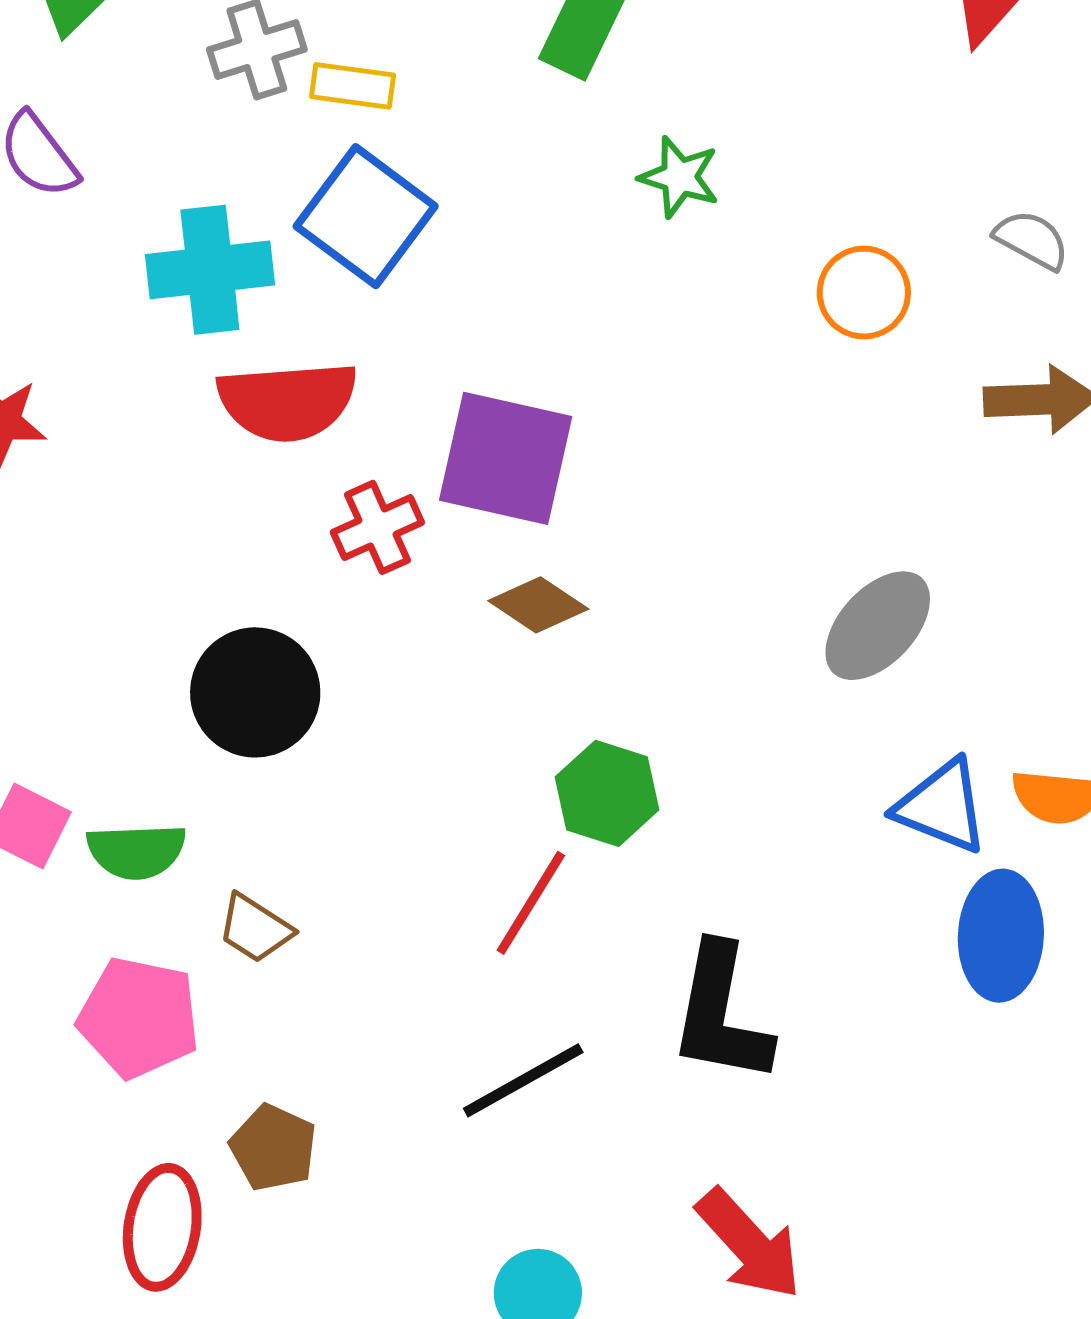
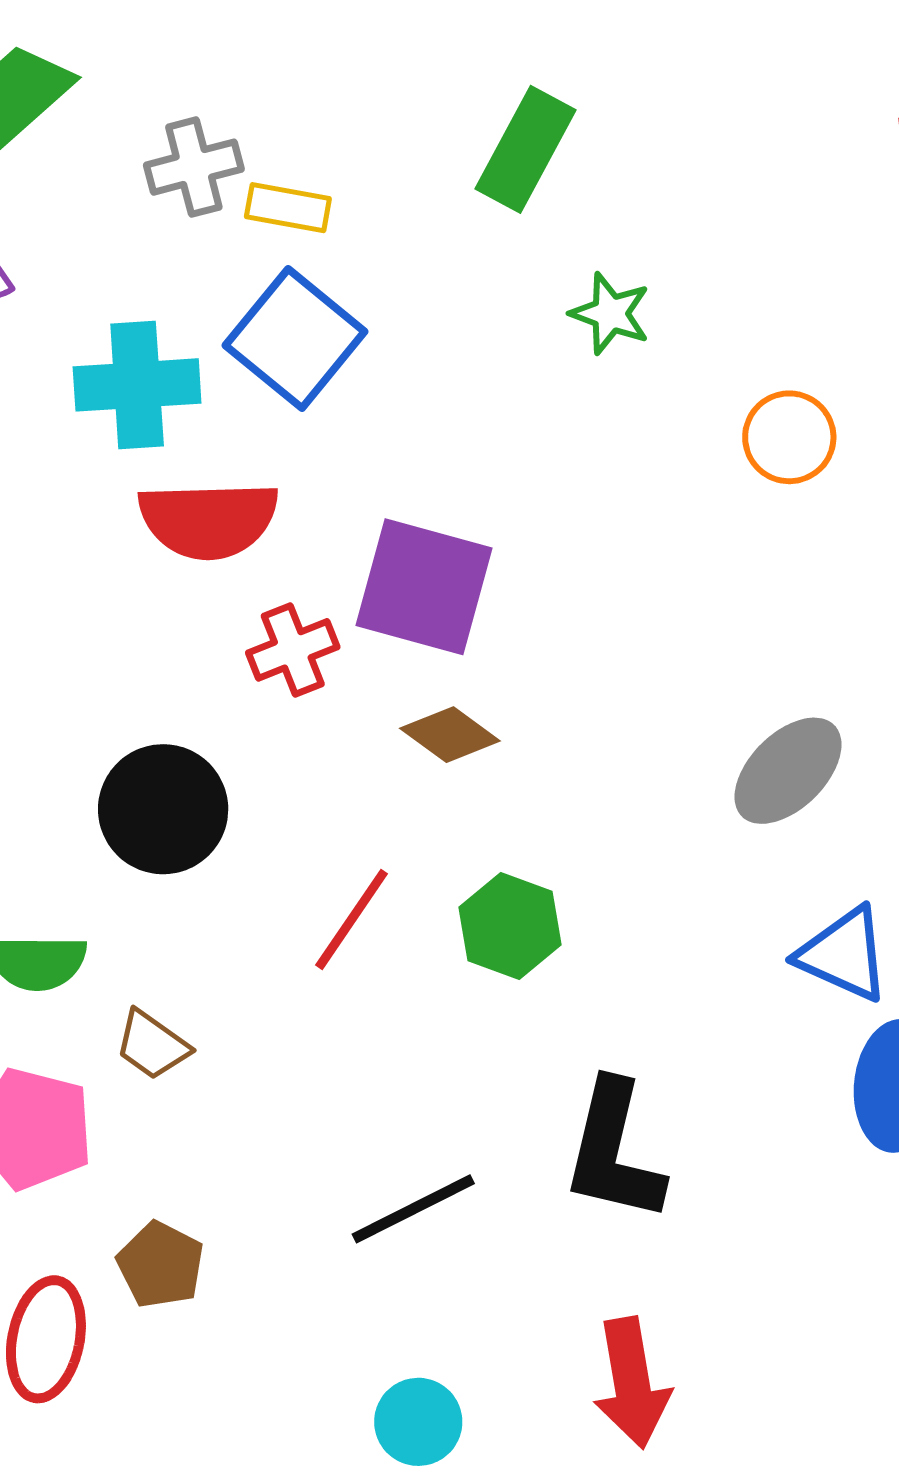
red line: (531, 903) -> (352, 919), moved
red arrow: (749, 1244) -> (632, 1383), turned 30

